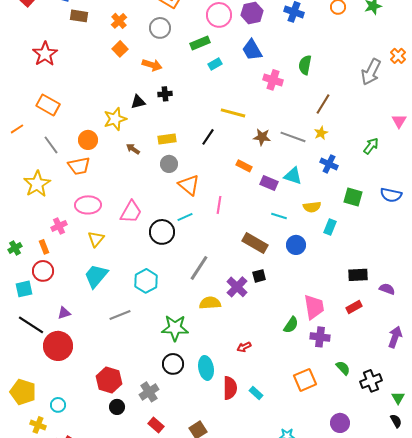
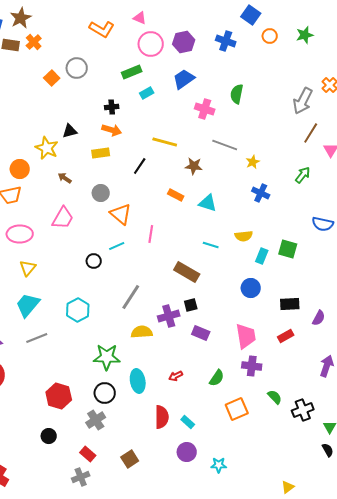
orange cross: (119, 21) -> (34, 42), moved
gray circle: (160, 28) -> (77, 68), moved
blue trapezoid: (252, 50) -> (184, 79), turned 85
orange arrow: (152, 65) -> (112, 130), moved
black cross: (165, 94) -> (112, 107), moved
brown line: (323, 104) -> (311, 133), moved
yellow star: (115, 119) -> (47, 148), turned -30
gray line: (293, 137) -> (225, 145), moved
yellow rectangle: (167, 139) -> (101, 153), moved
cyan triangle: (293, 176) -> (208, 203), moved
purple rectangle: (269, 183) -> (201, 333), moved
green square: (353, 197) -> (288, 249), moved
pink trapezoid: (131, 212) -> (63, 218), moved
black circle: (162, 232) -> (94, 261), size x0.6
blue circle: (296, 245) -> (251, 288), moved
purple cross: (237, 287) -> (169, 316), turned 30
purple semicircle: (387, 289) -> (319, 318), turned 98
gray line: (120, 315) -> (37, 338), moved
green semicircle: (291, 325) -> (217, 378), moved
cyan ellipse: (206, 368) -> (138, 381), moved
red hexagon: (109, 380) -> (59, 396), moved
gray cross: (149, 392) -> (96, 420), moved
purple circle: (340, 423) -> (187, 452), moved

